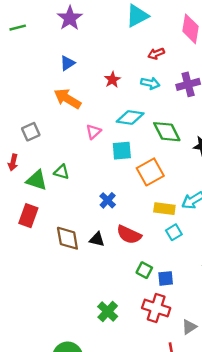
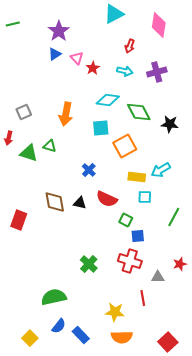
purple star: (70, 18) -> (59, 31), moved
red arrow: (156, 54) -> (130, 46), turned -48
orange arrow: (67, 99) -> (66, 114), moved, turned -110
pink triangle: (93, 132) -> (77, 58), moved, turned -32
red rectangle: (28, 216) -> (19, 220), moved
cyan square: (174, 232) -> (145, 197), turned 32
green square: (144, 270) -> (126, 220), moved
gray triangle: (189, 327) -> (158, 277), turned 32

